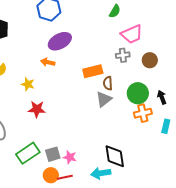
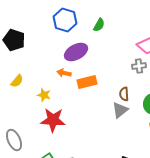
green semicircle: (115, 11) -> (99, 25), moved
orange rectangle: (93, 71) -> (87, 82), moved
red star: (37, 109) -> (53, 120), size x1.4

